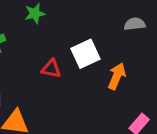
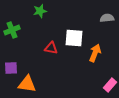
white square: (86, 54) -> (74, 38), turned 30

